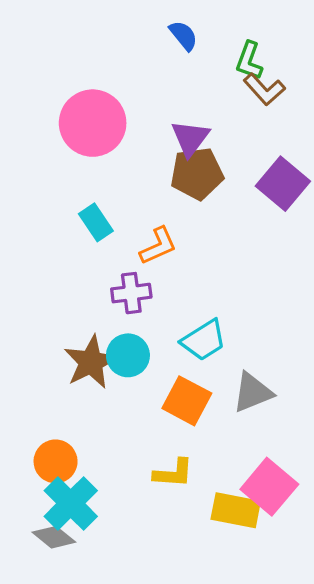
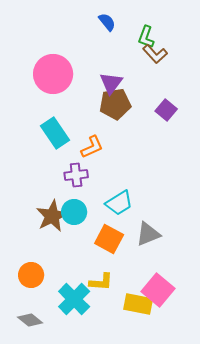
purple square: (283, 184) -> (166, 110), size x0.7
cyan rectangle: (96, 222) -> (55, 133), size x1.4
cyan cross: (71, 503) -> (74, 299), moved

